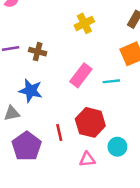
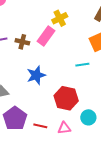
pink rectangle: (81, 75) -> (46, 36), moved
blue star: (31, 91) -> (36, 75), moved, turned -30
red line: (59, 133) -> (40, 126), moved, turned -64

